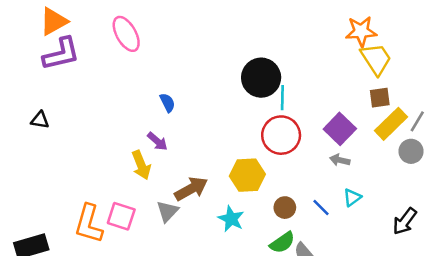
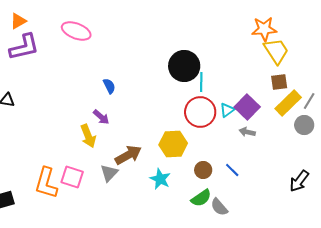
orange triangle: (54, 21) -> (18, 21), size x0.7
pink ellipse: (126, 34) -> (76, 31), turned -40
cyan triangle: (352, 198) -> (227, 110), moved

